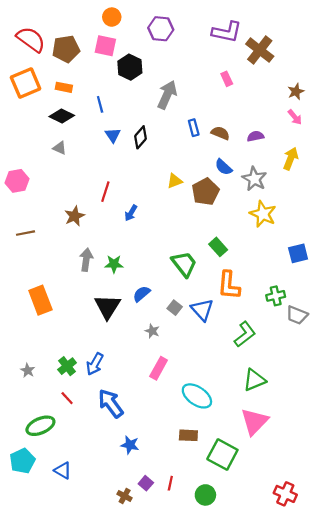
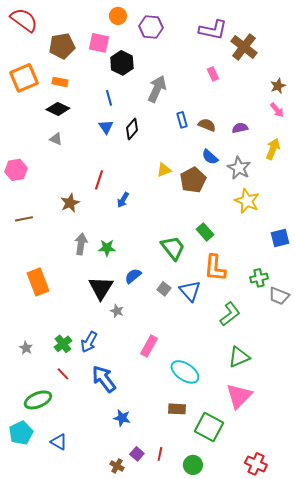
orange circle: (112, 17) -> (118, 16), moved
red semicircle: (31, 39) -> (24, 20), moved
blue line: (100, 104) -> (109, 98), moved
gray star: (152, 331) -> (117, 311), moved
red cross: (285, 494) -> (256, 464), moved

